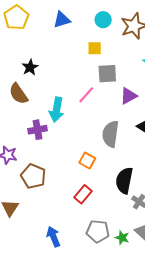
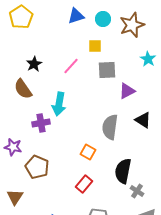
blue triangle: (62, 20) -> (76, 16), moved
pink line: (86, 95) -> (71, 66), moved

